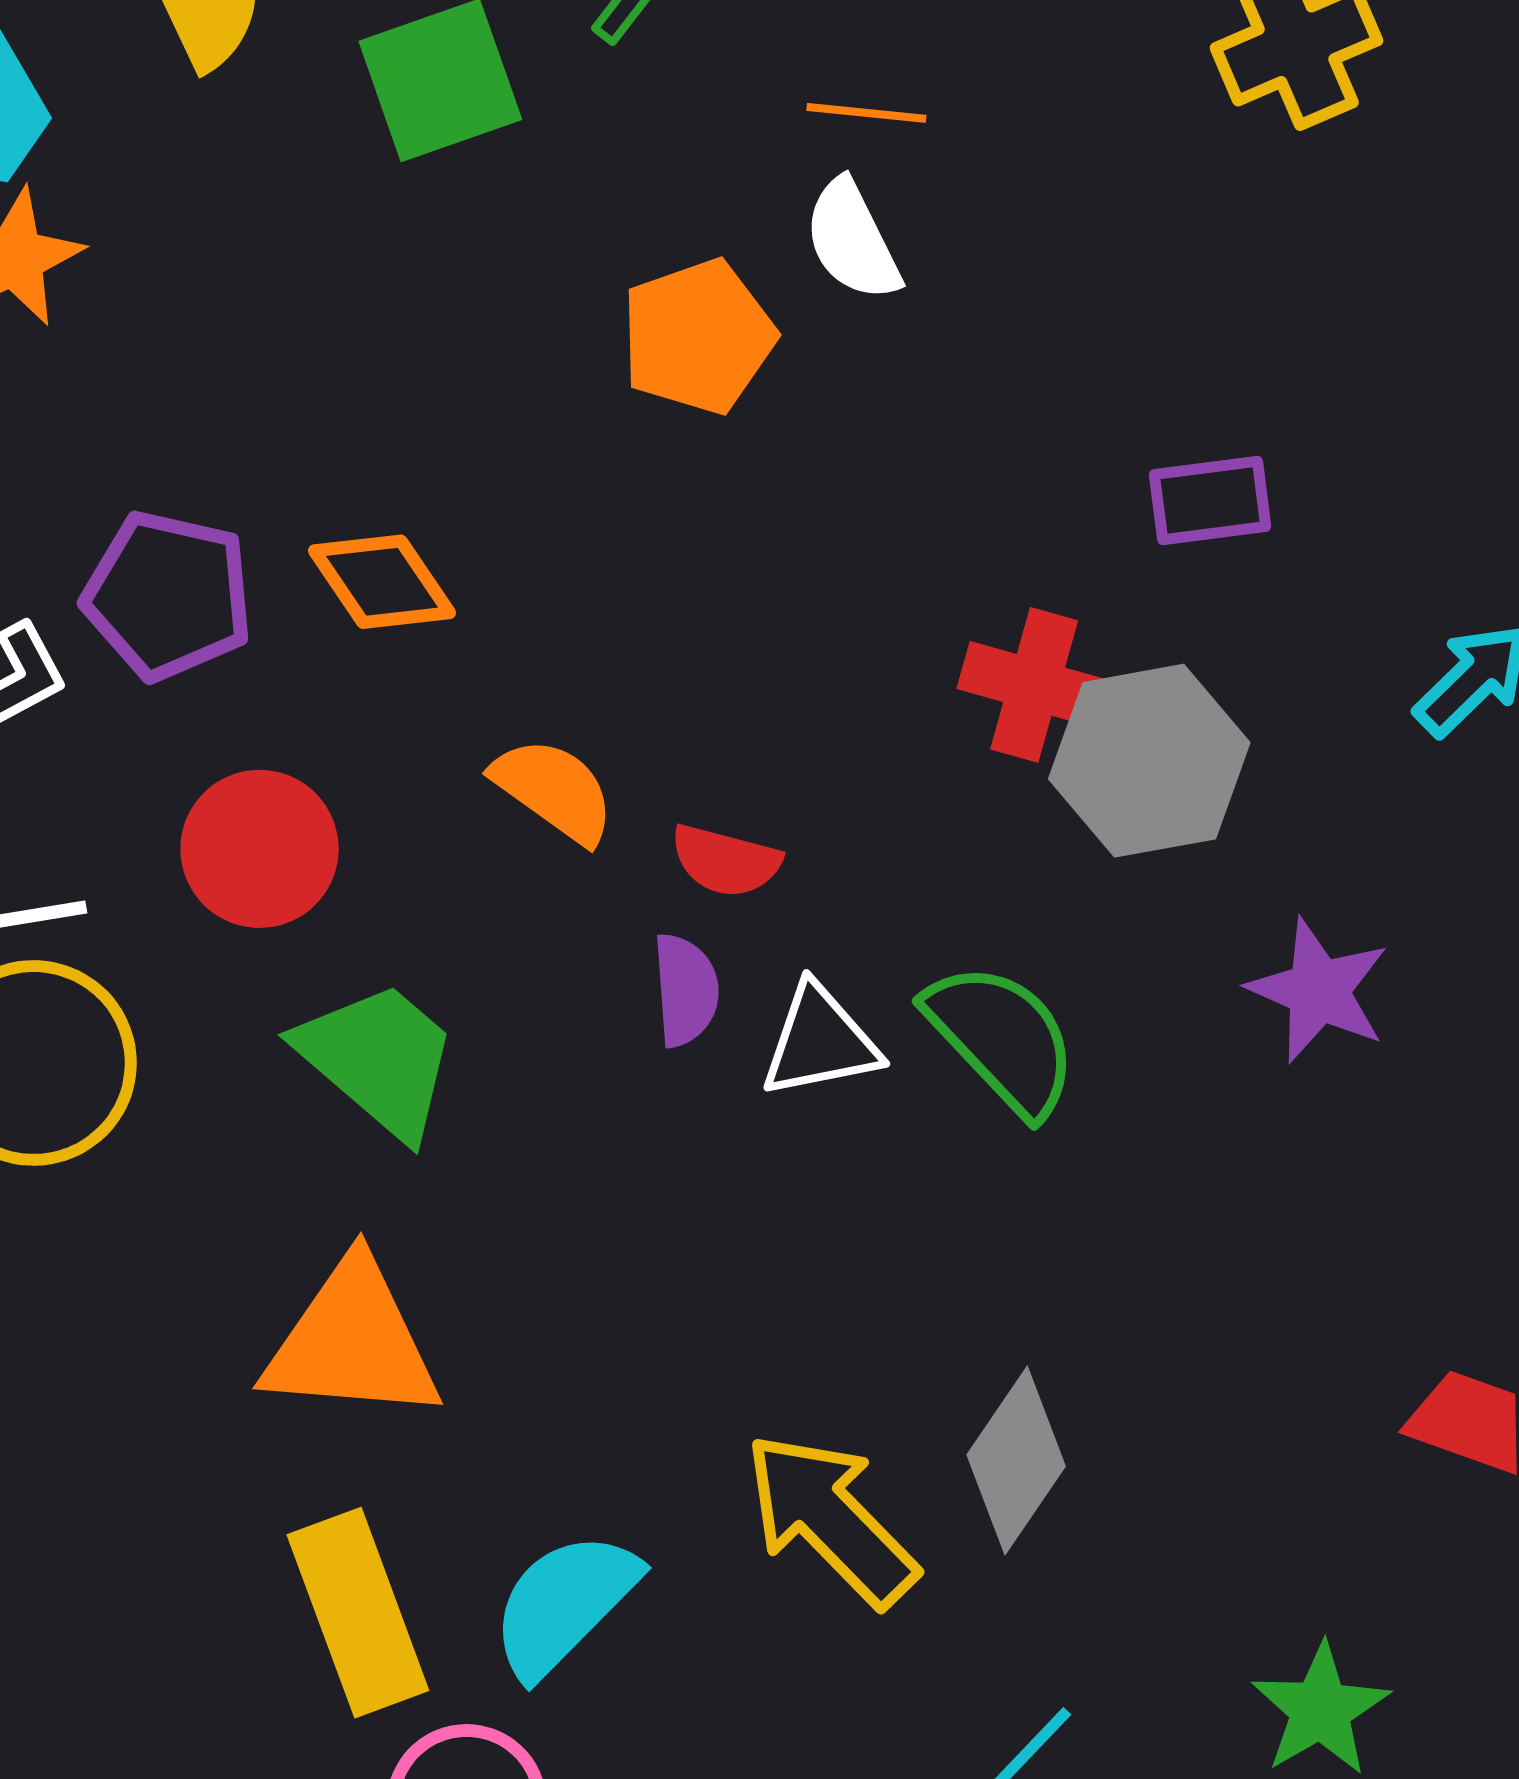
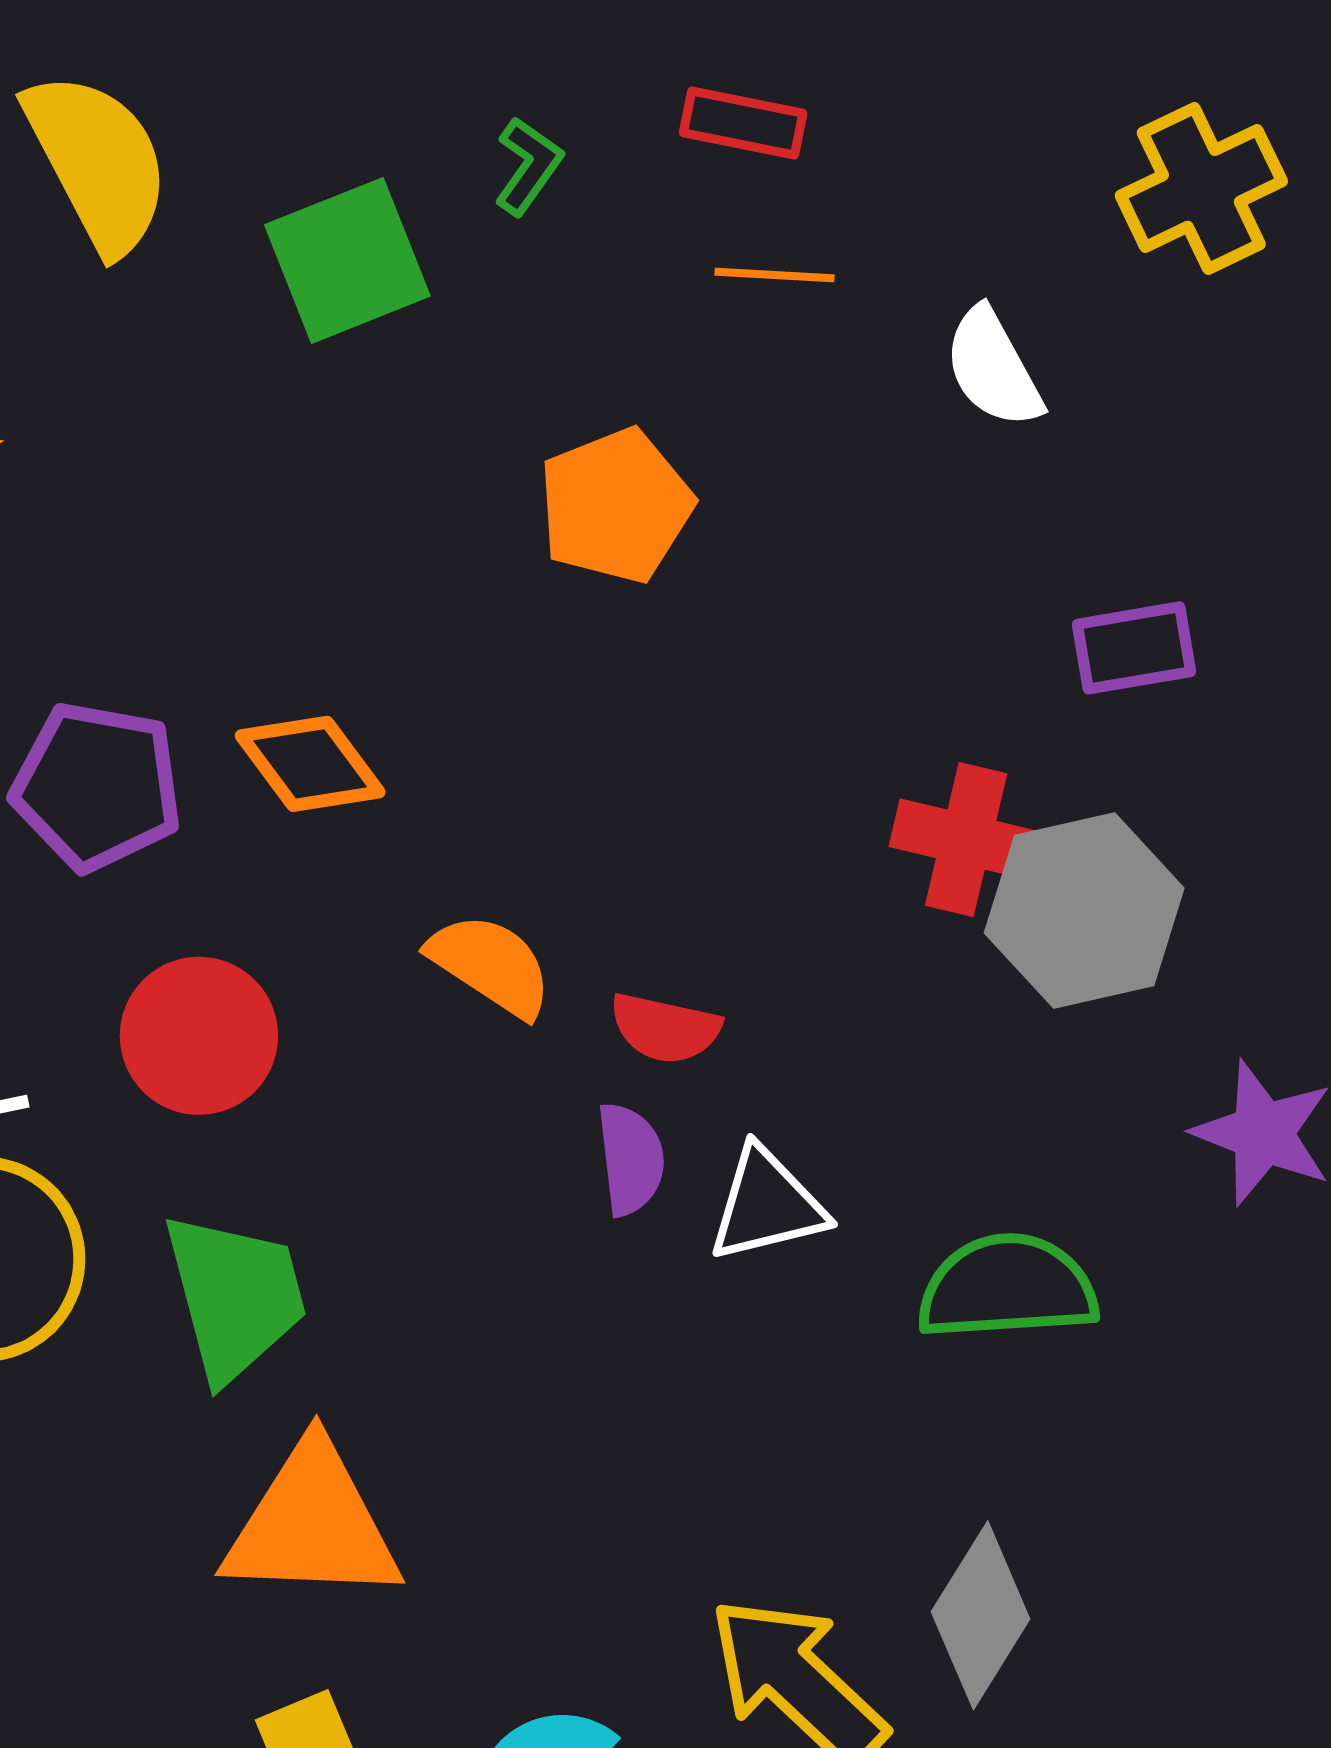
white semicircle: (852, 240) -> (993, 368), moved
green semicircle: (1002, 1039) -> (1007, 1287), moved, turned -48
green trapezoid: (378, 1059) -> (235, 1296), moved, turned 37

